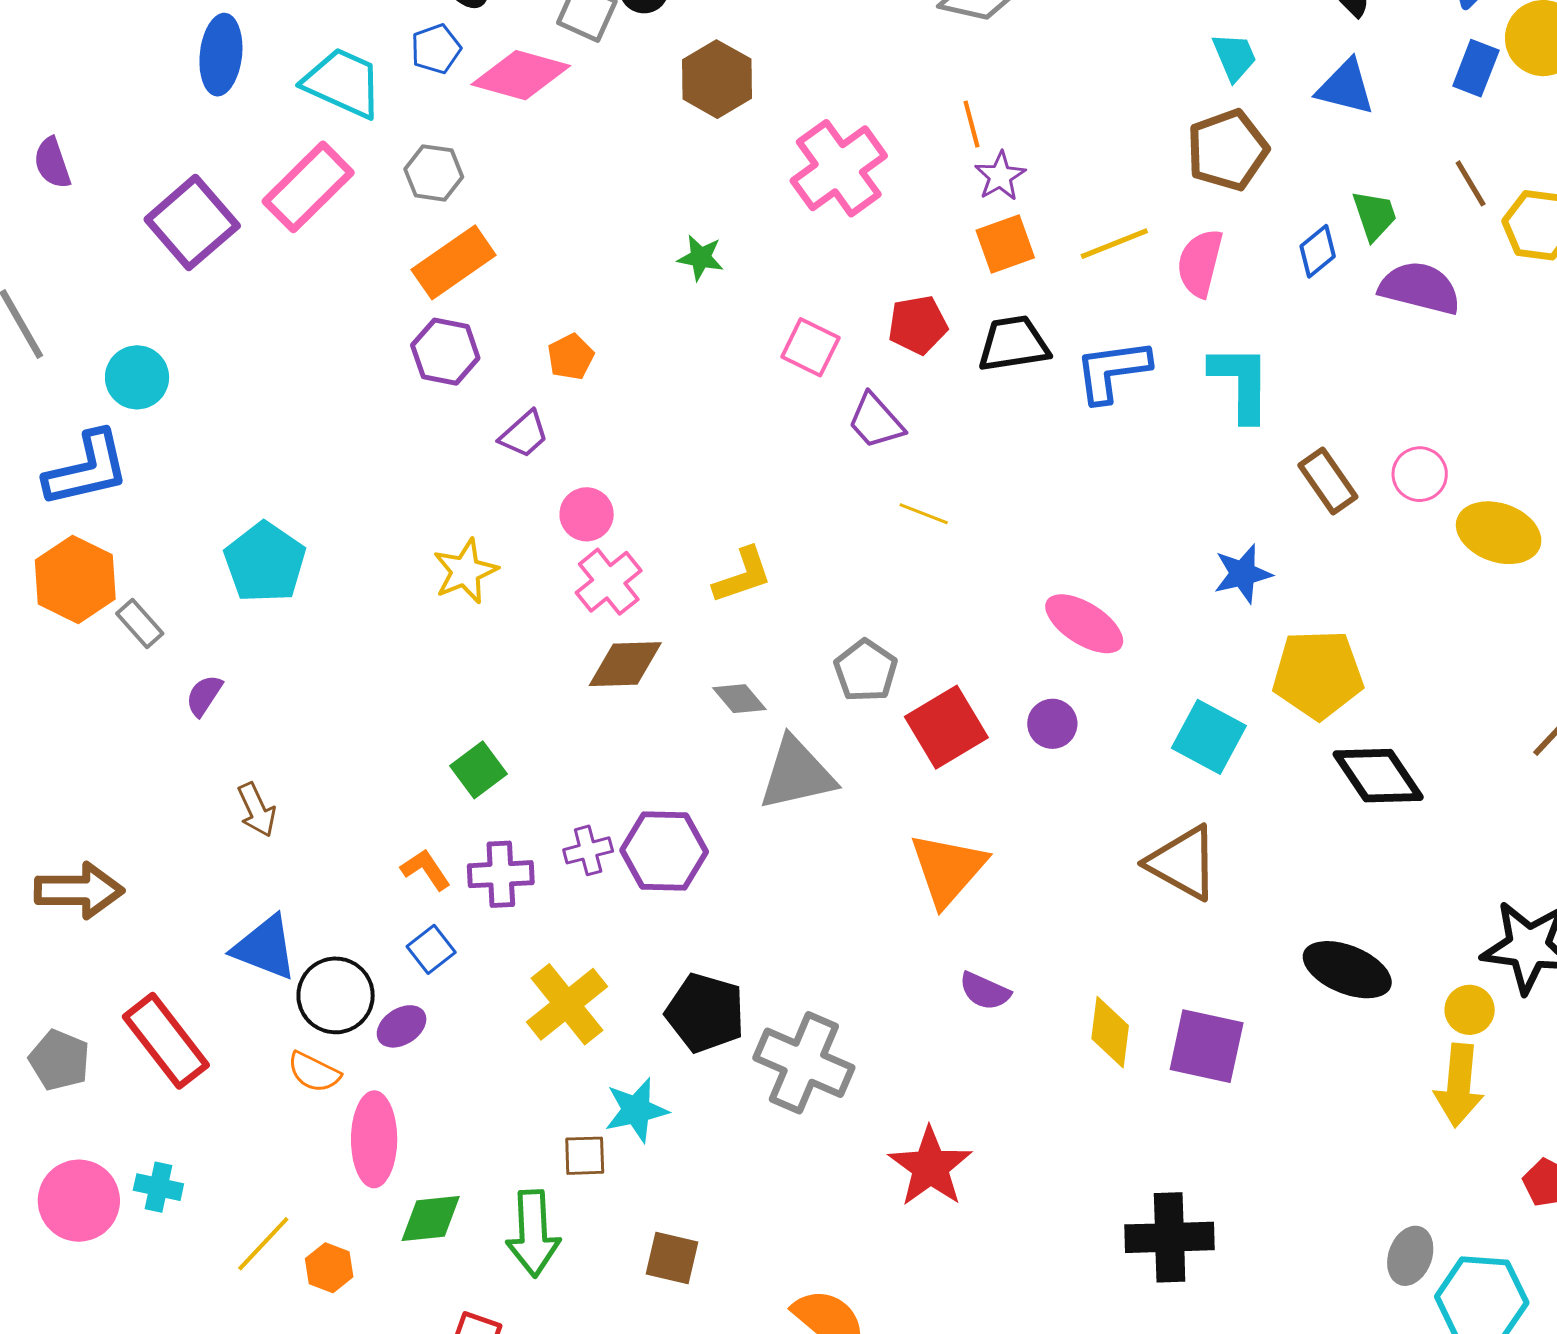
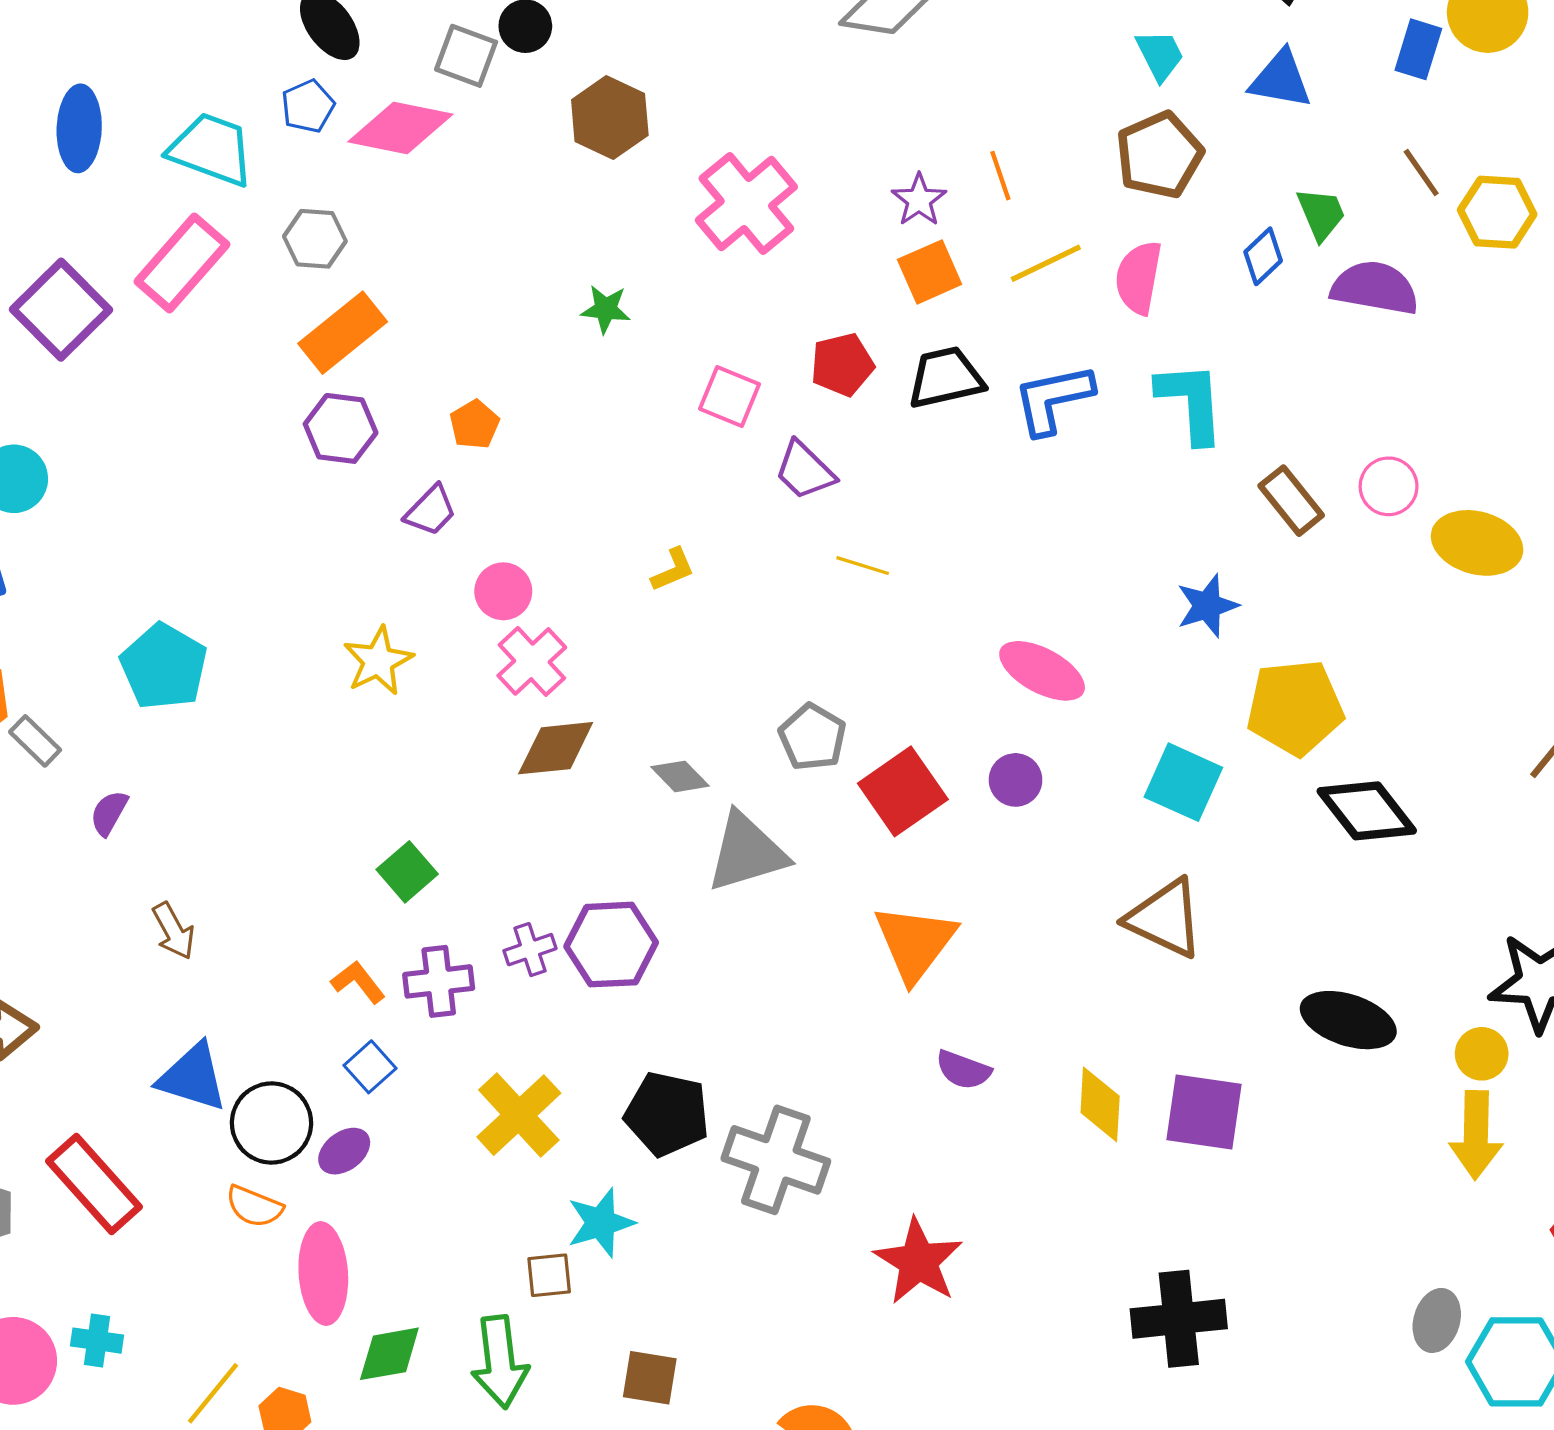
orange line: (971, 124) -> (1000, 176), moved
yellow L-shape: (743, 575) -> (673, 570), moved, size x0.7

